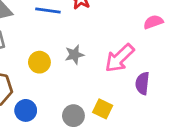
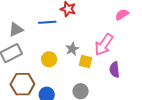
purple semicircle: (142, 83) -> (114, 70), moved
yellow square: (103, 109) -> (86, 62), moved

